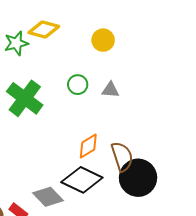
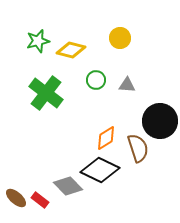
yellow diamond: (44, 30) -> (71, 50), moved
black circle: (138, 178) -> (160, 121), moved

